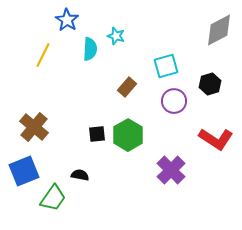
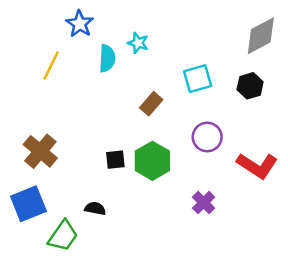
black hexagon: (210, 84) -> (250, 86), moved
purple circle: (174, 101) -> (207, 137), moved
purple cross: (171, 170) -> (204, 203), size x0.7

